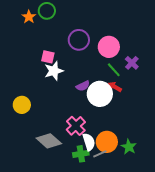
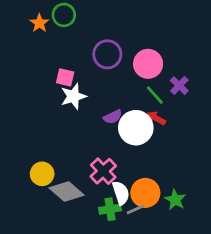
yellow circle: (22, 105) -> (42, 174), moved

